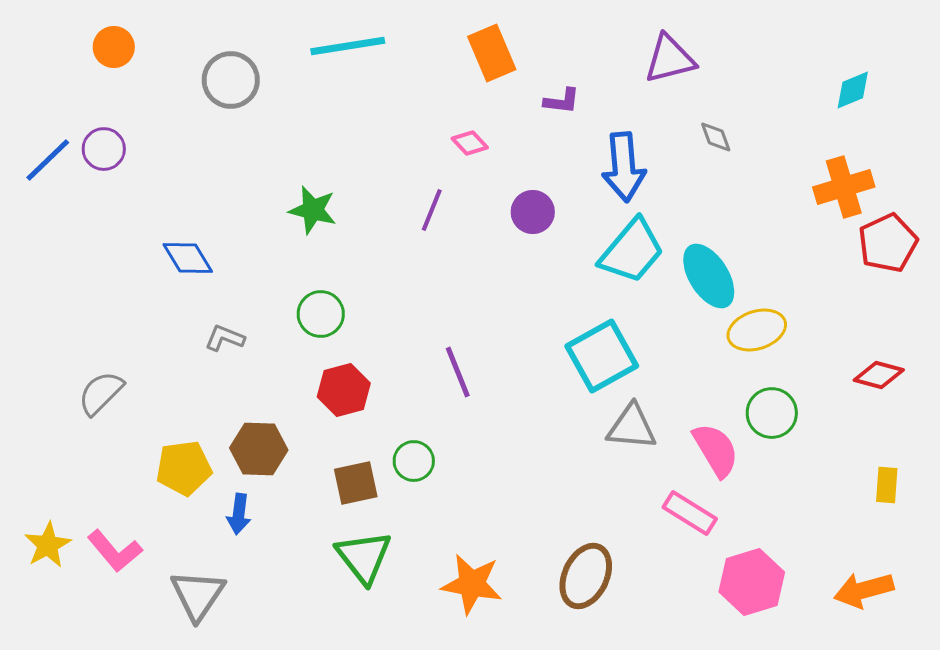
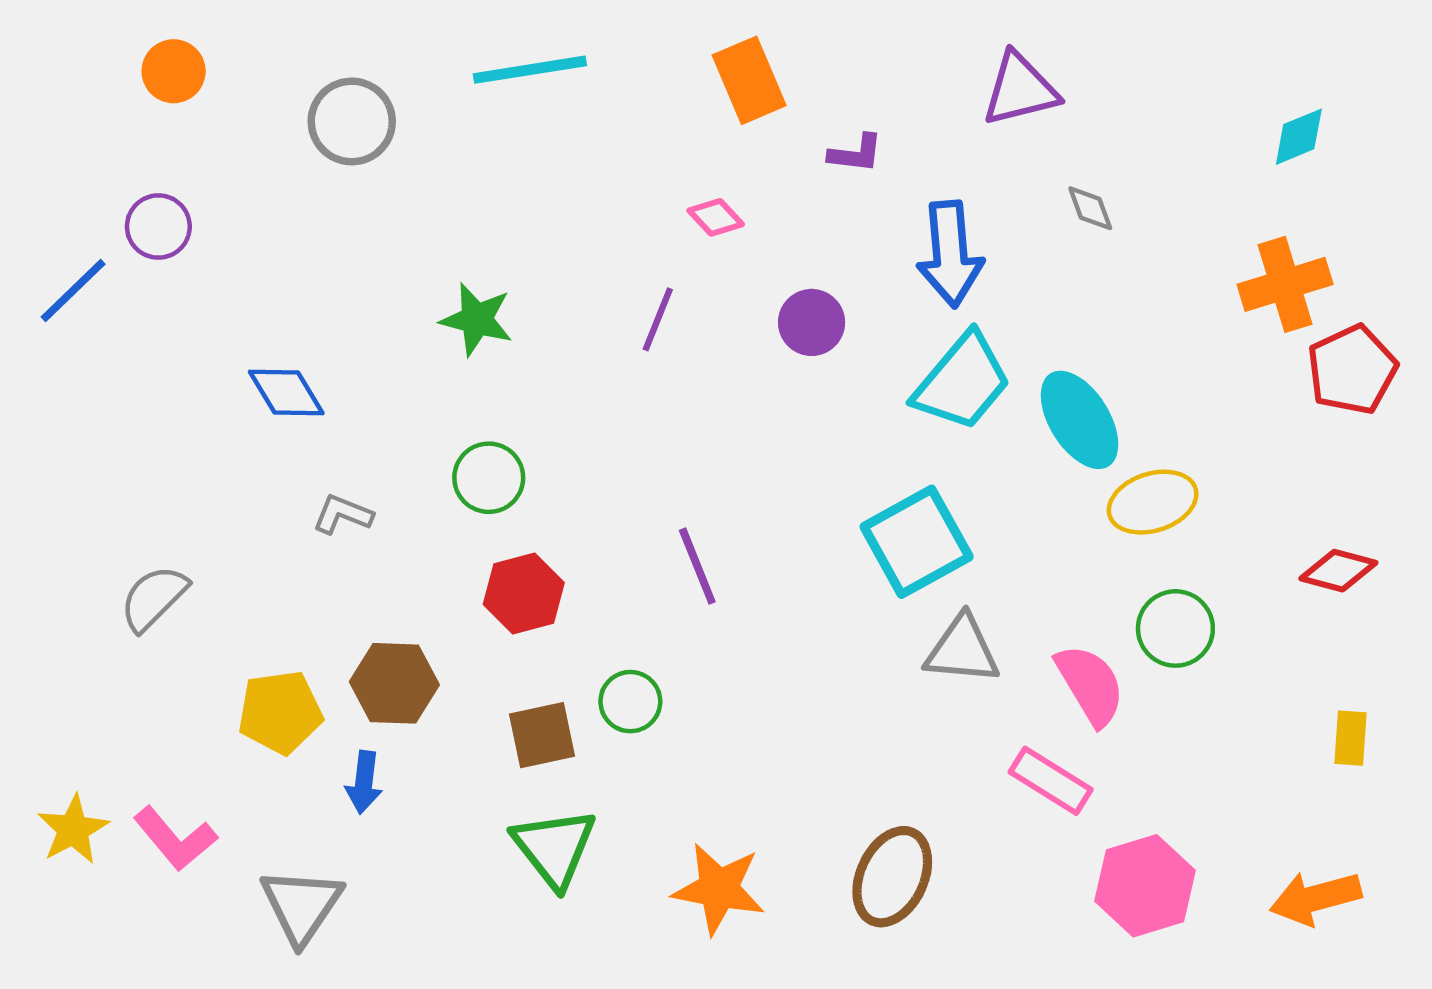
blue line: (48, 160) -> (73, 290), moved

